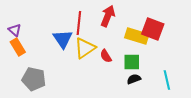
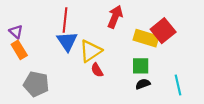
red line: (79, 23) -> (65, 20), moved
red square: (153, 29) -> (163, 31), turned 30
red semicircle: (106, 56) -> (97, 70), moved

